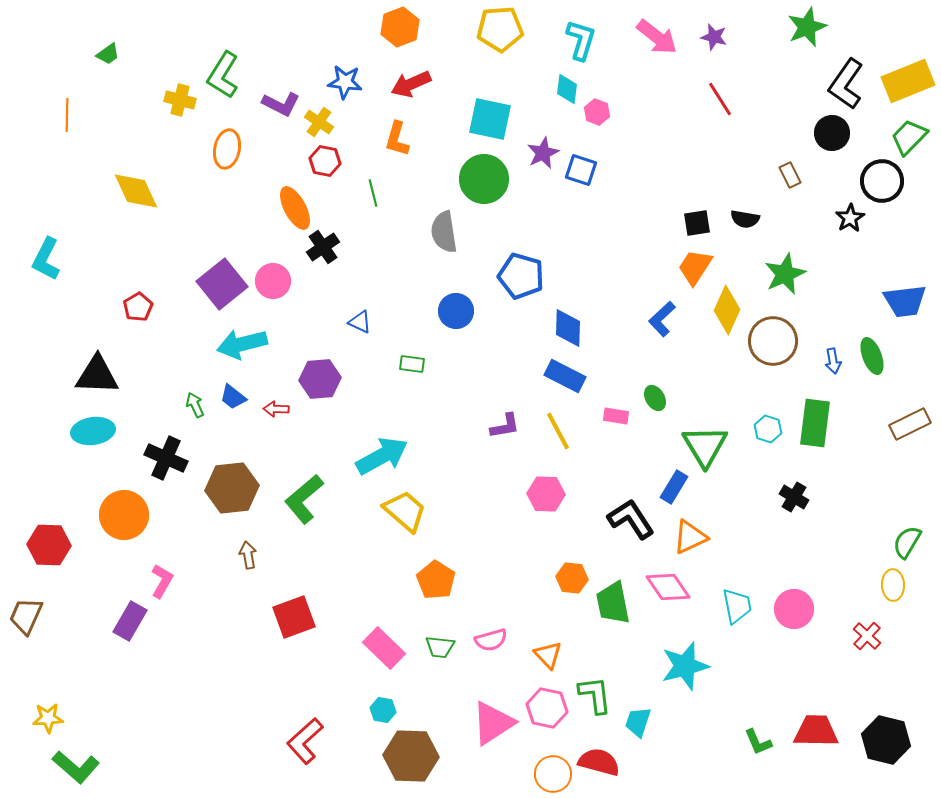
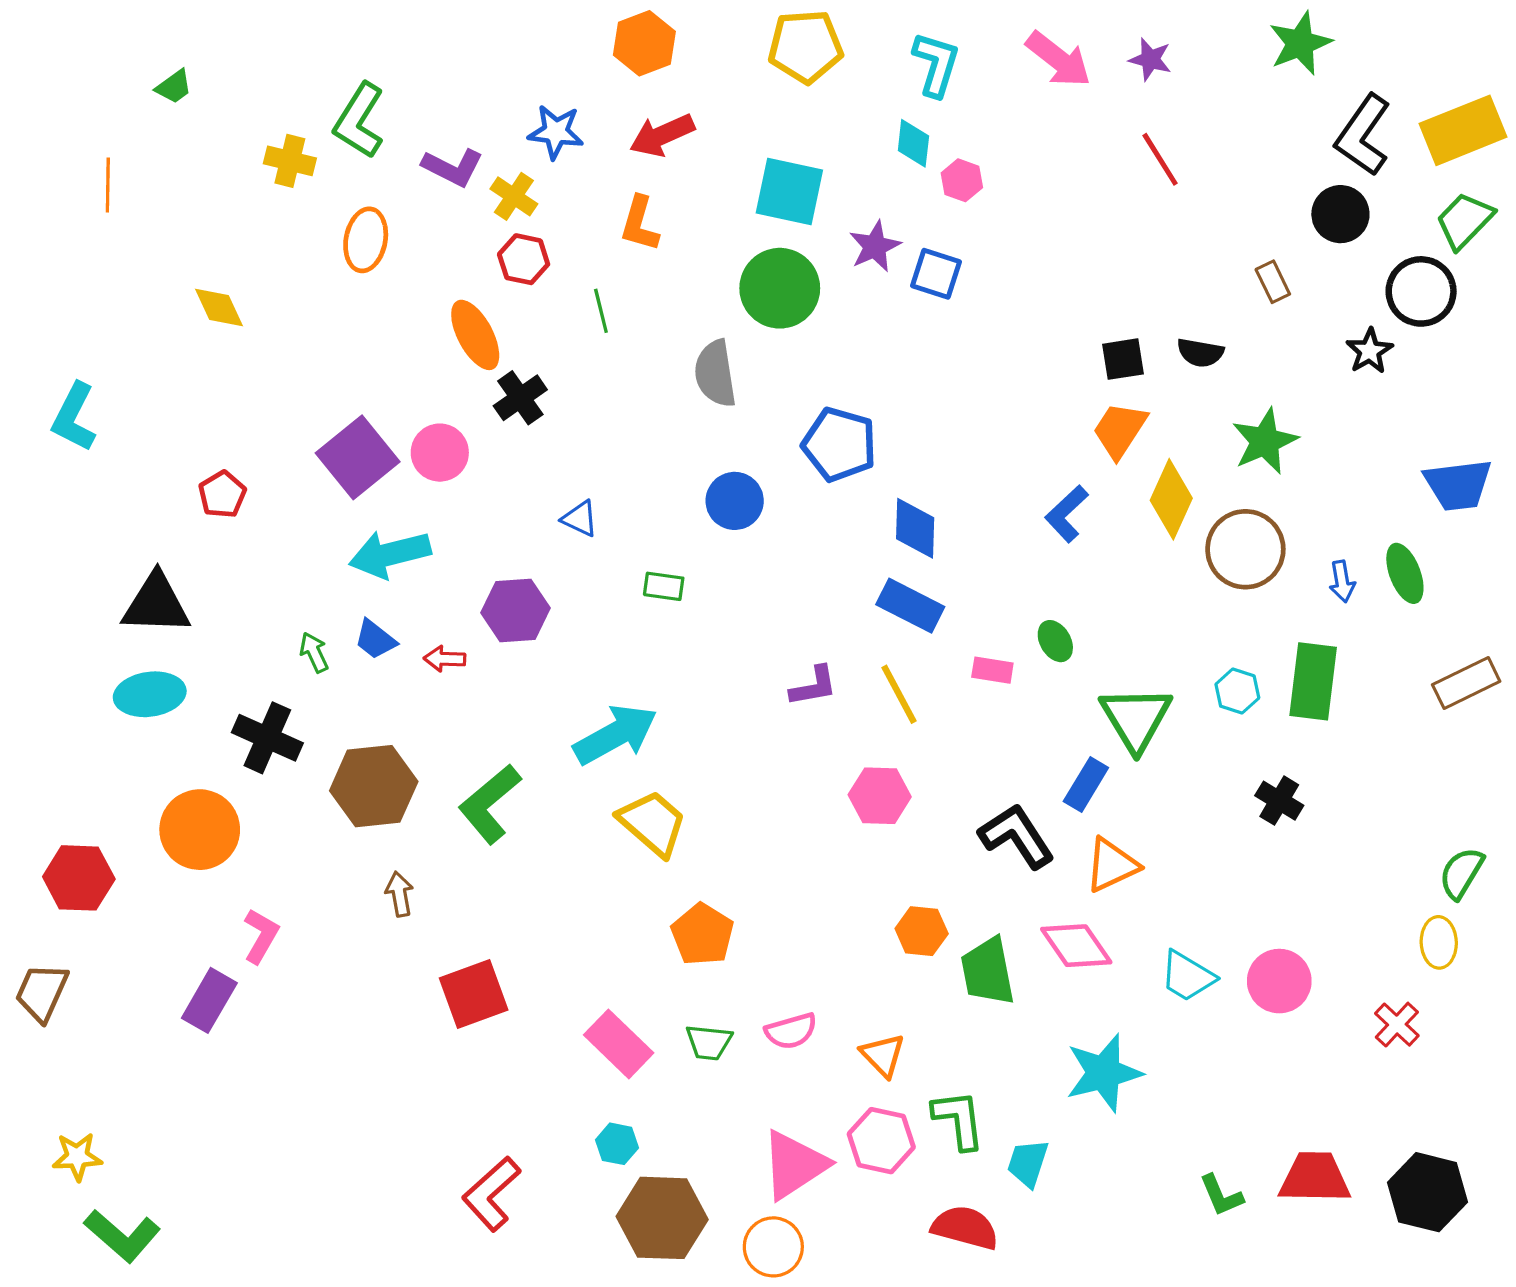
yellow diamond: (136, 191) -> (219, 308), size x0.7
cyan trapezoid: (737, 606) -> (1187, 976), turned 132
orange circle: (553, 774) -> (773, 1247), moved

